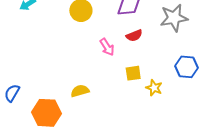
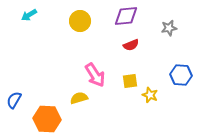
gray star: (174, 18) -> (169, 28), size x0.6
pink arrow: (107, 47) -> (95, 75), moved, size x1.4

